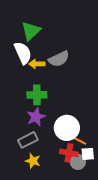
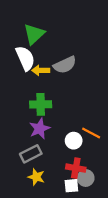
white circle: (67, 128) -> (74, 141), size x0.6
orange line: (78, 140) -> (91, 133), moved
white square: (88, 154) -> (71, 186), moved

